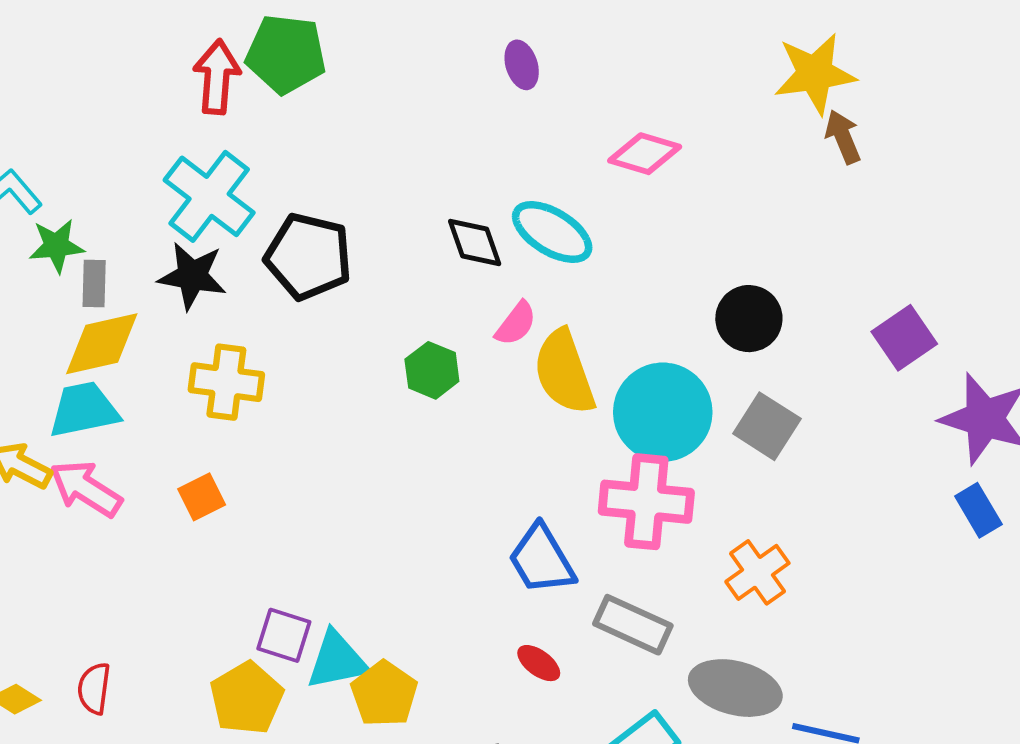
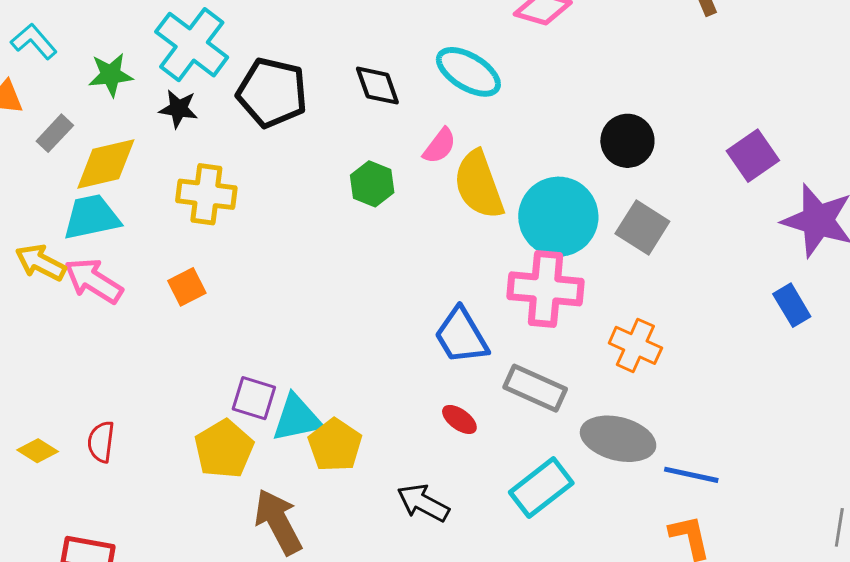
black diamond: (475, 242) -> (377, 86), moved
green star: (56, 246) -> (111, 75), moved
black star: (192, 276) -> (178, 109), size x0.7
gray rectangle: (94, 284) -> (55, 133), moved, turned 42
blue rectangle: (978, 510) -> (792, 305), moved
orange cross: (757, 572) -> (635, 345), turned -30

